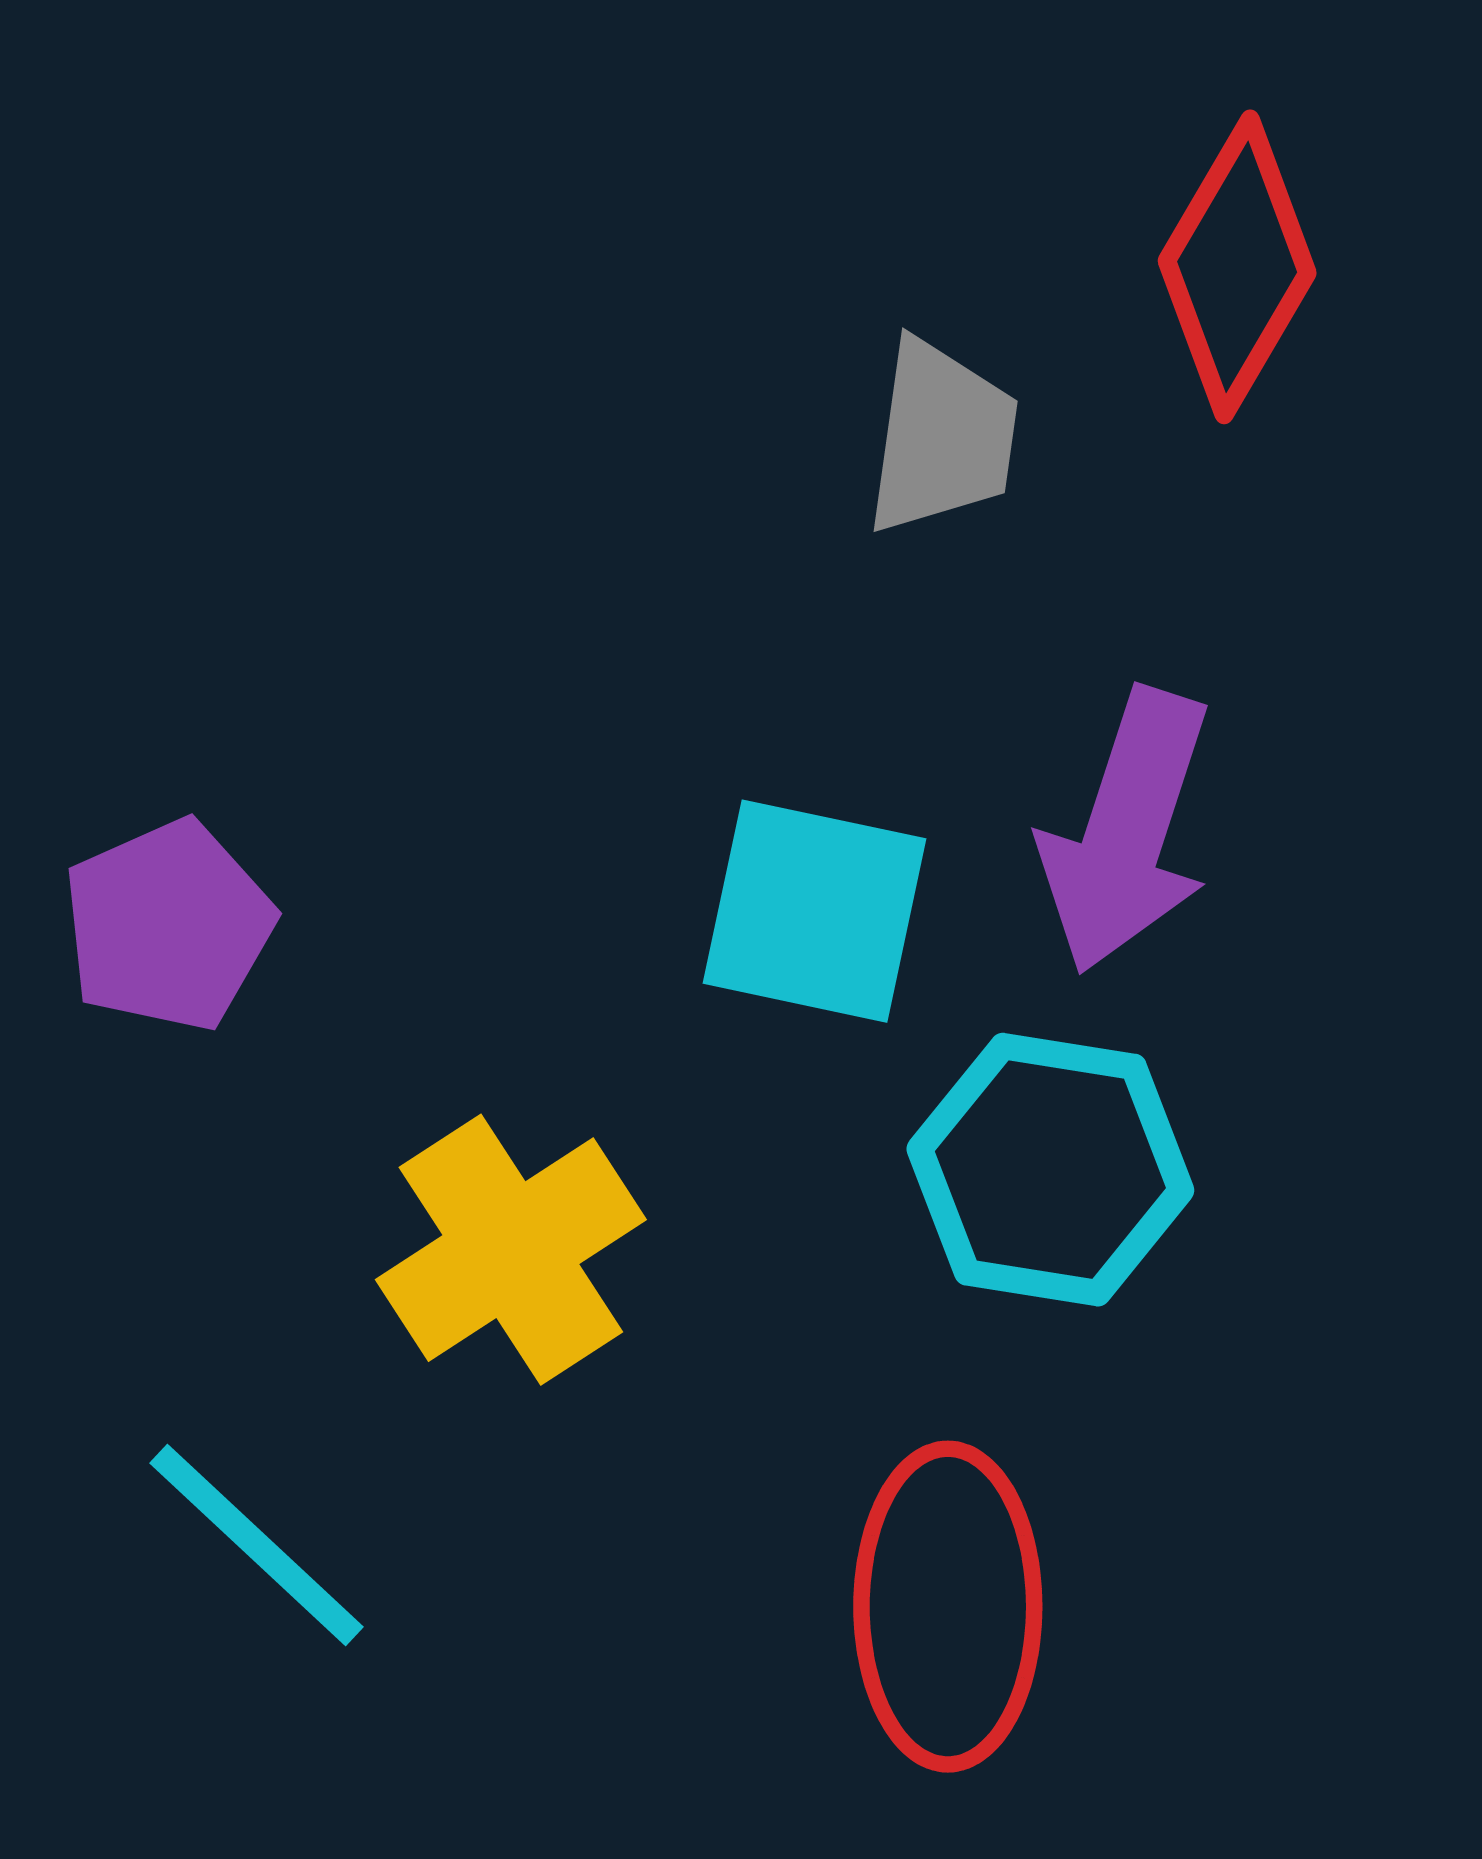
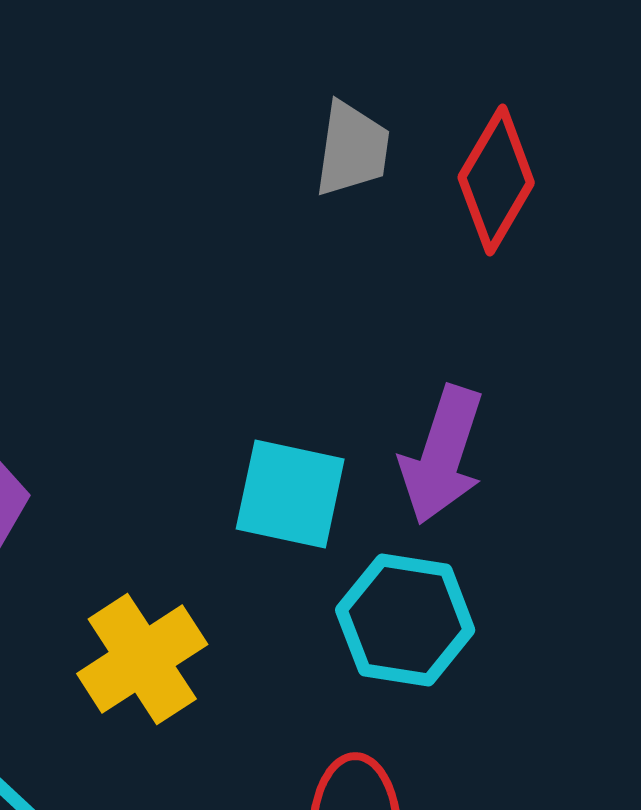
gray trapezoid: (942, 437) -> (352, 149), moved

